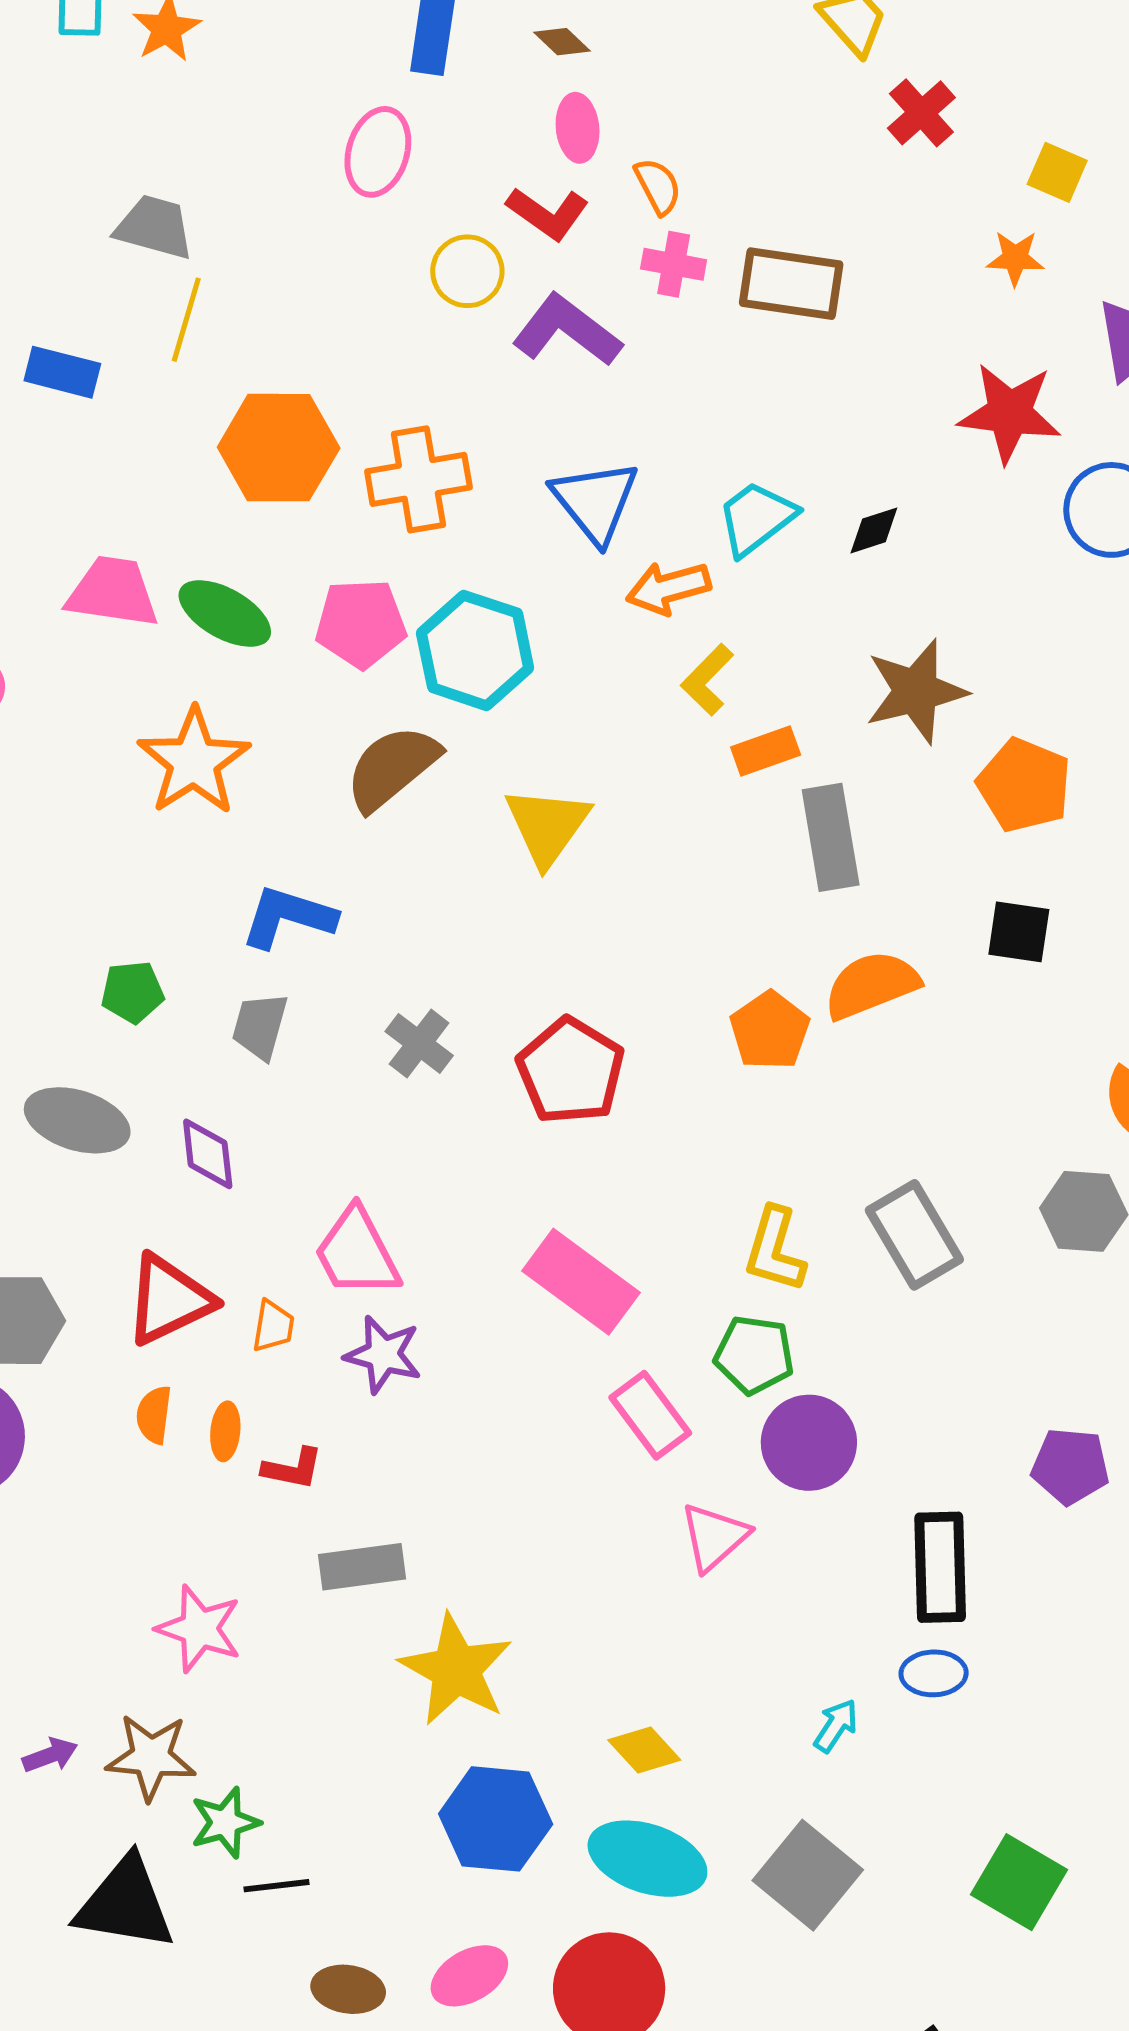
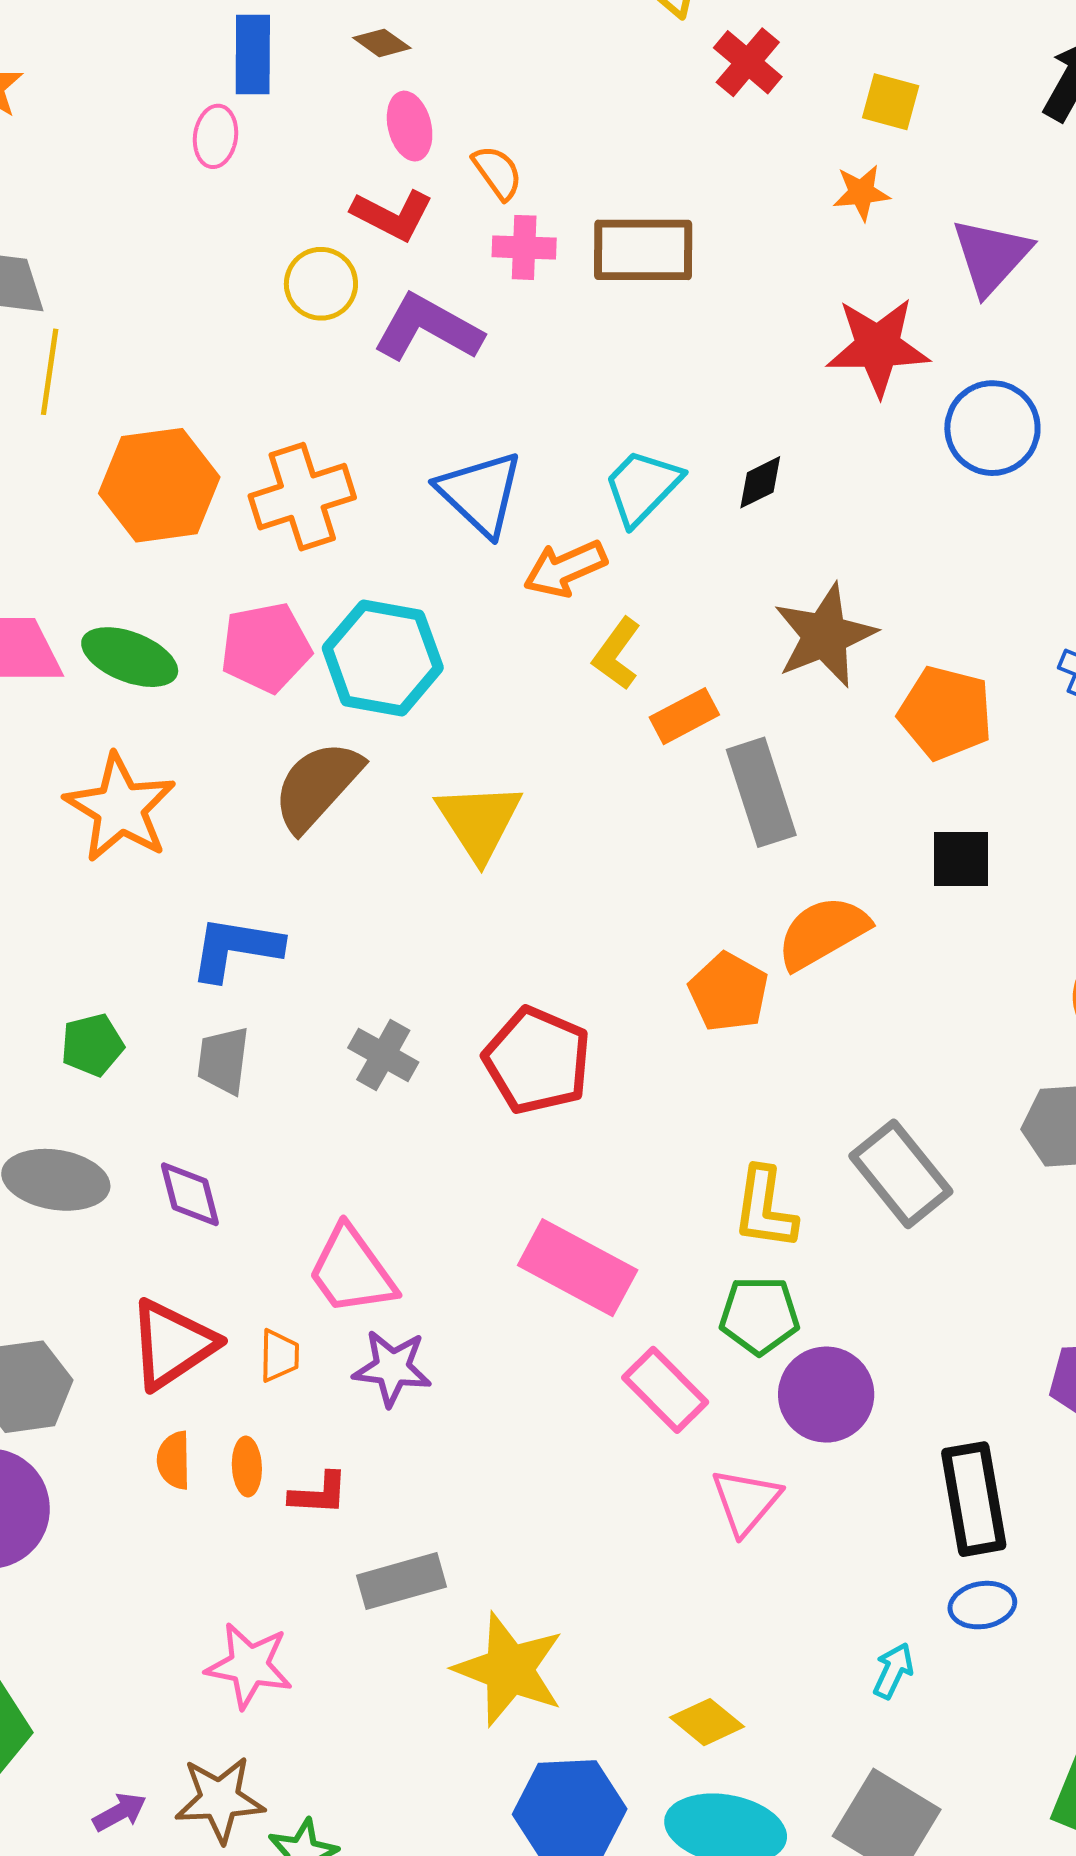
pink ellipse: (378, 152) -> (216, 136), moved, size x0.7

